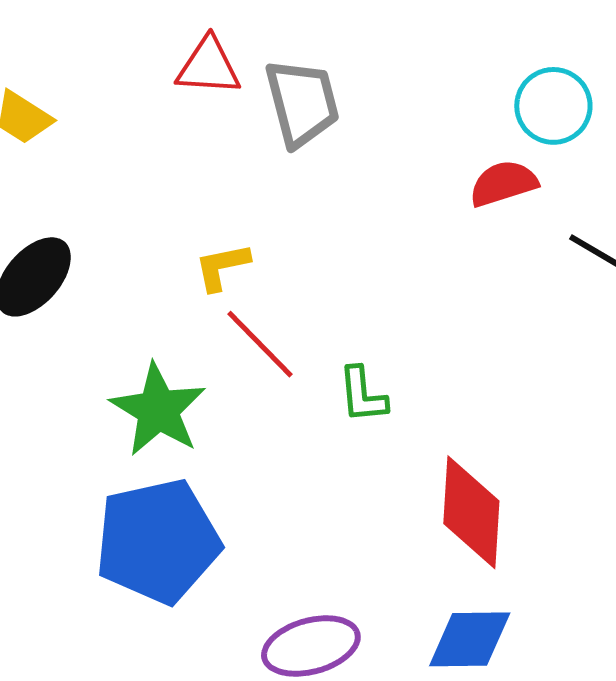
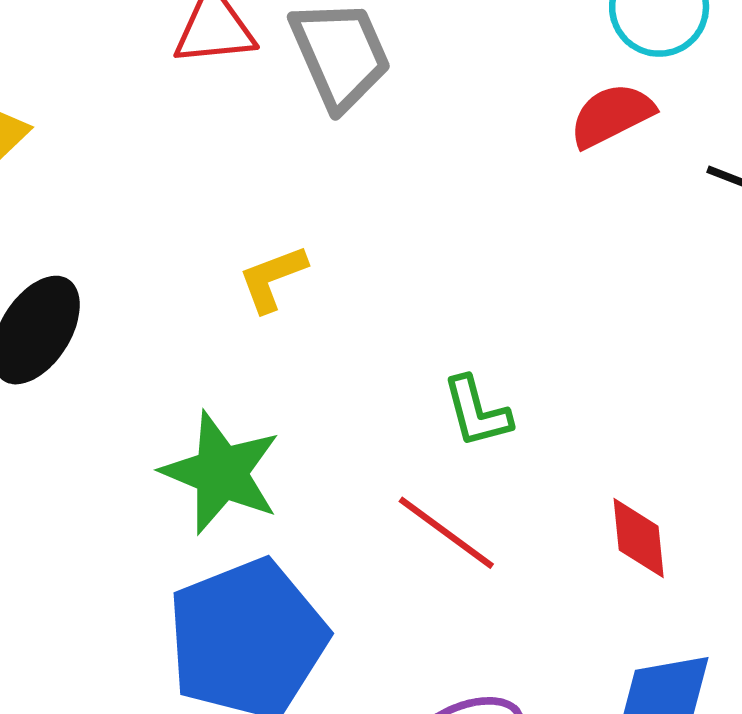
red line: (260, 344) -> (446, 533), moved
red diamond: (471, 512) -> (639, 538), size x0.6

